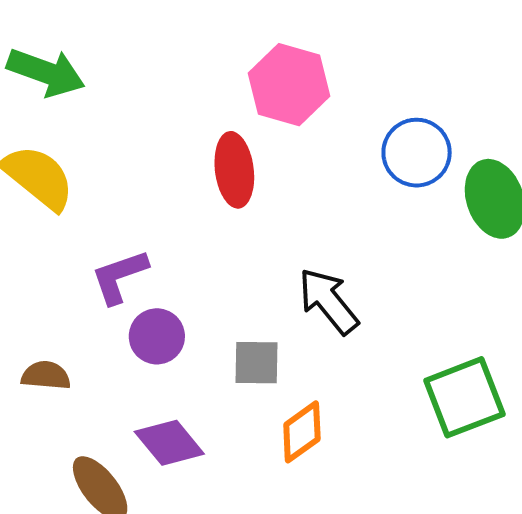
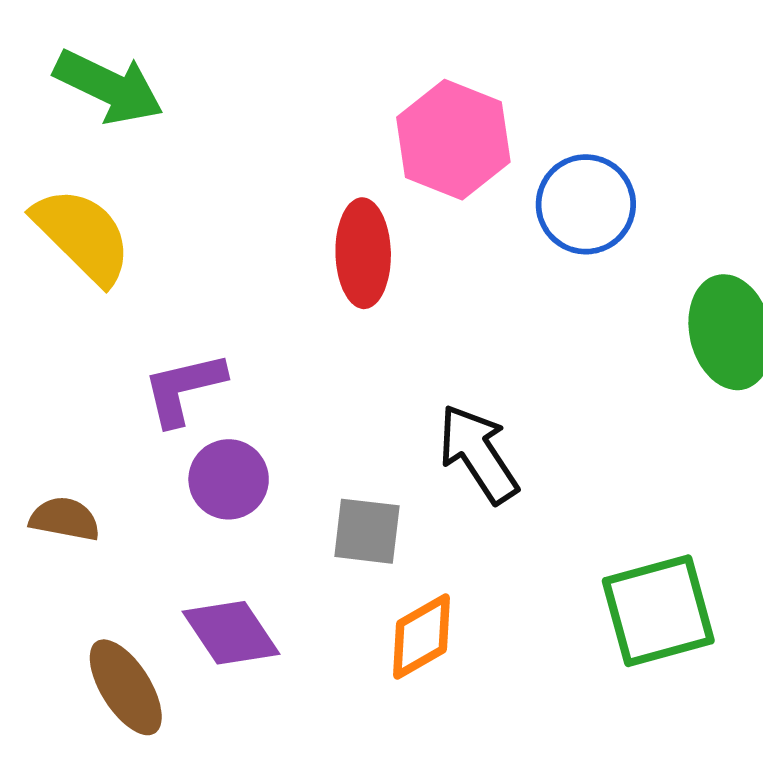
blue circle: (417, 153) -> (586, 204), moved

